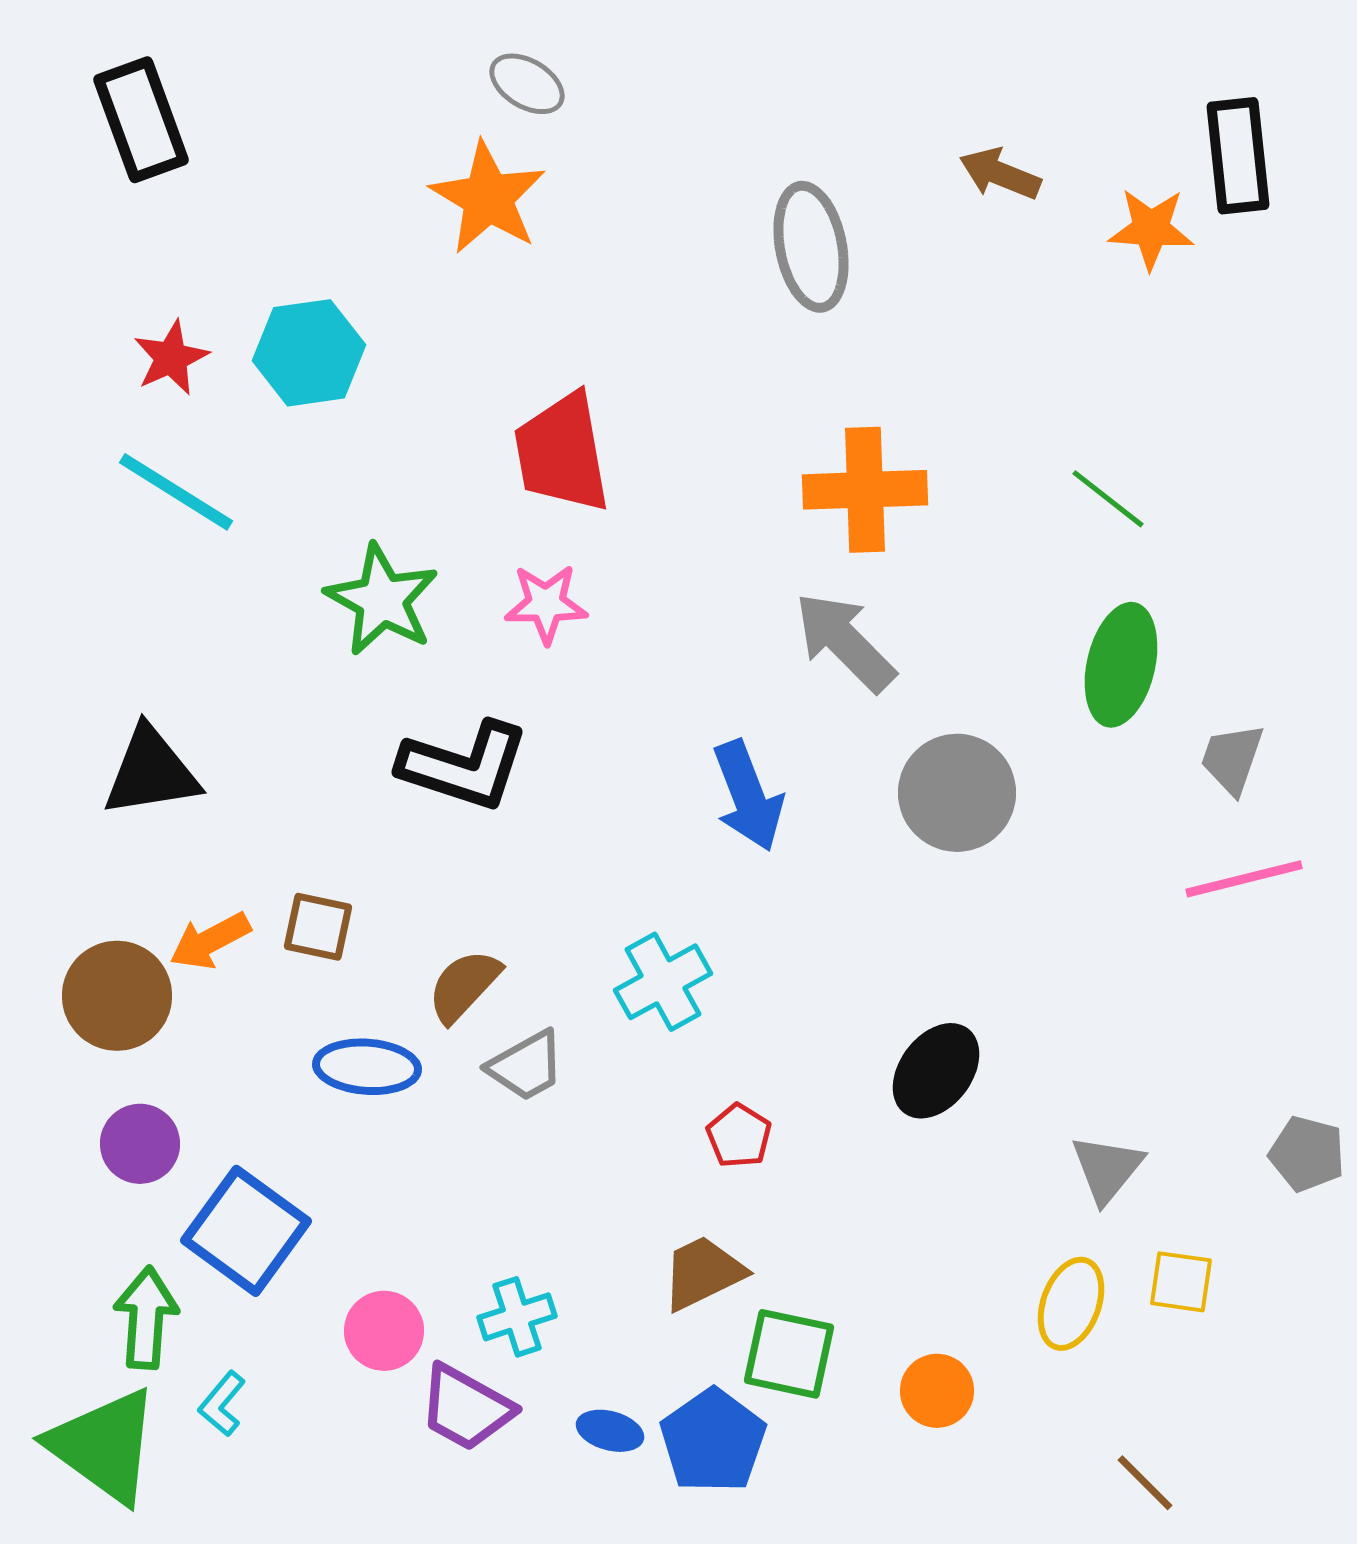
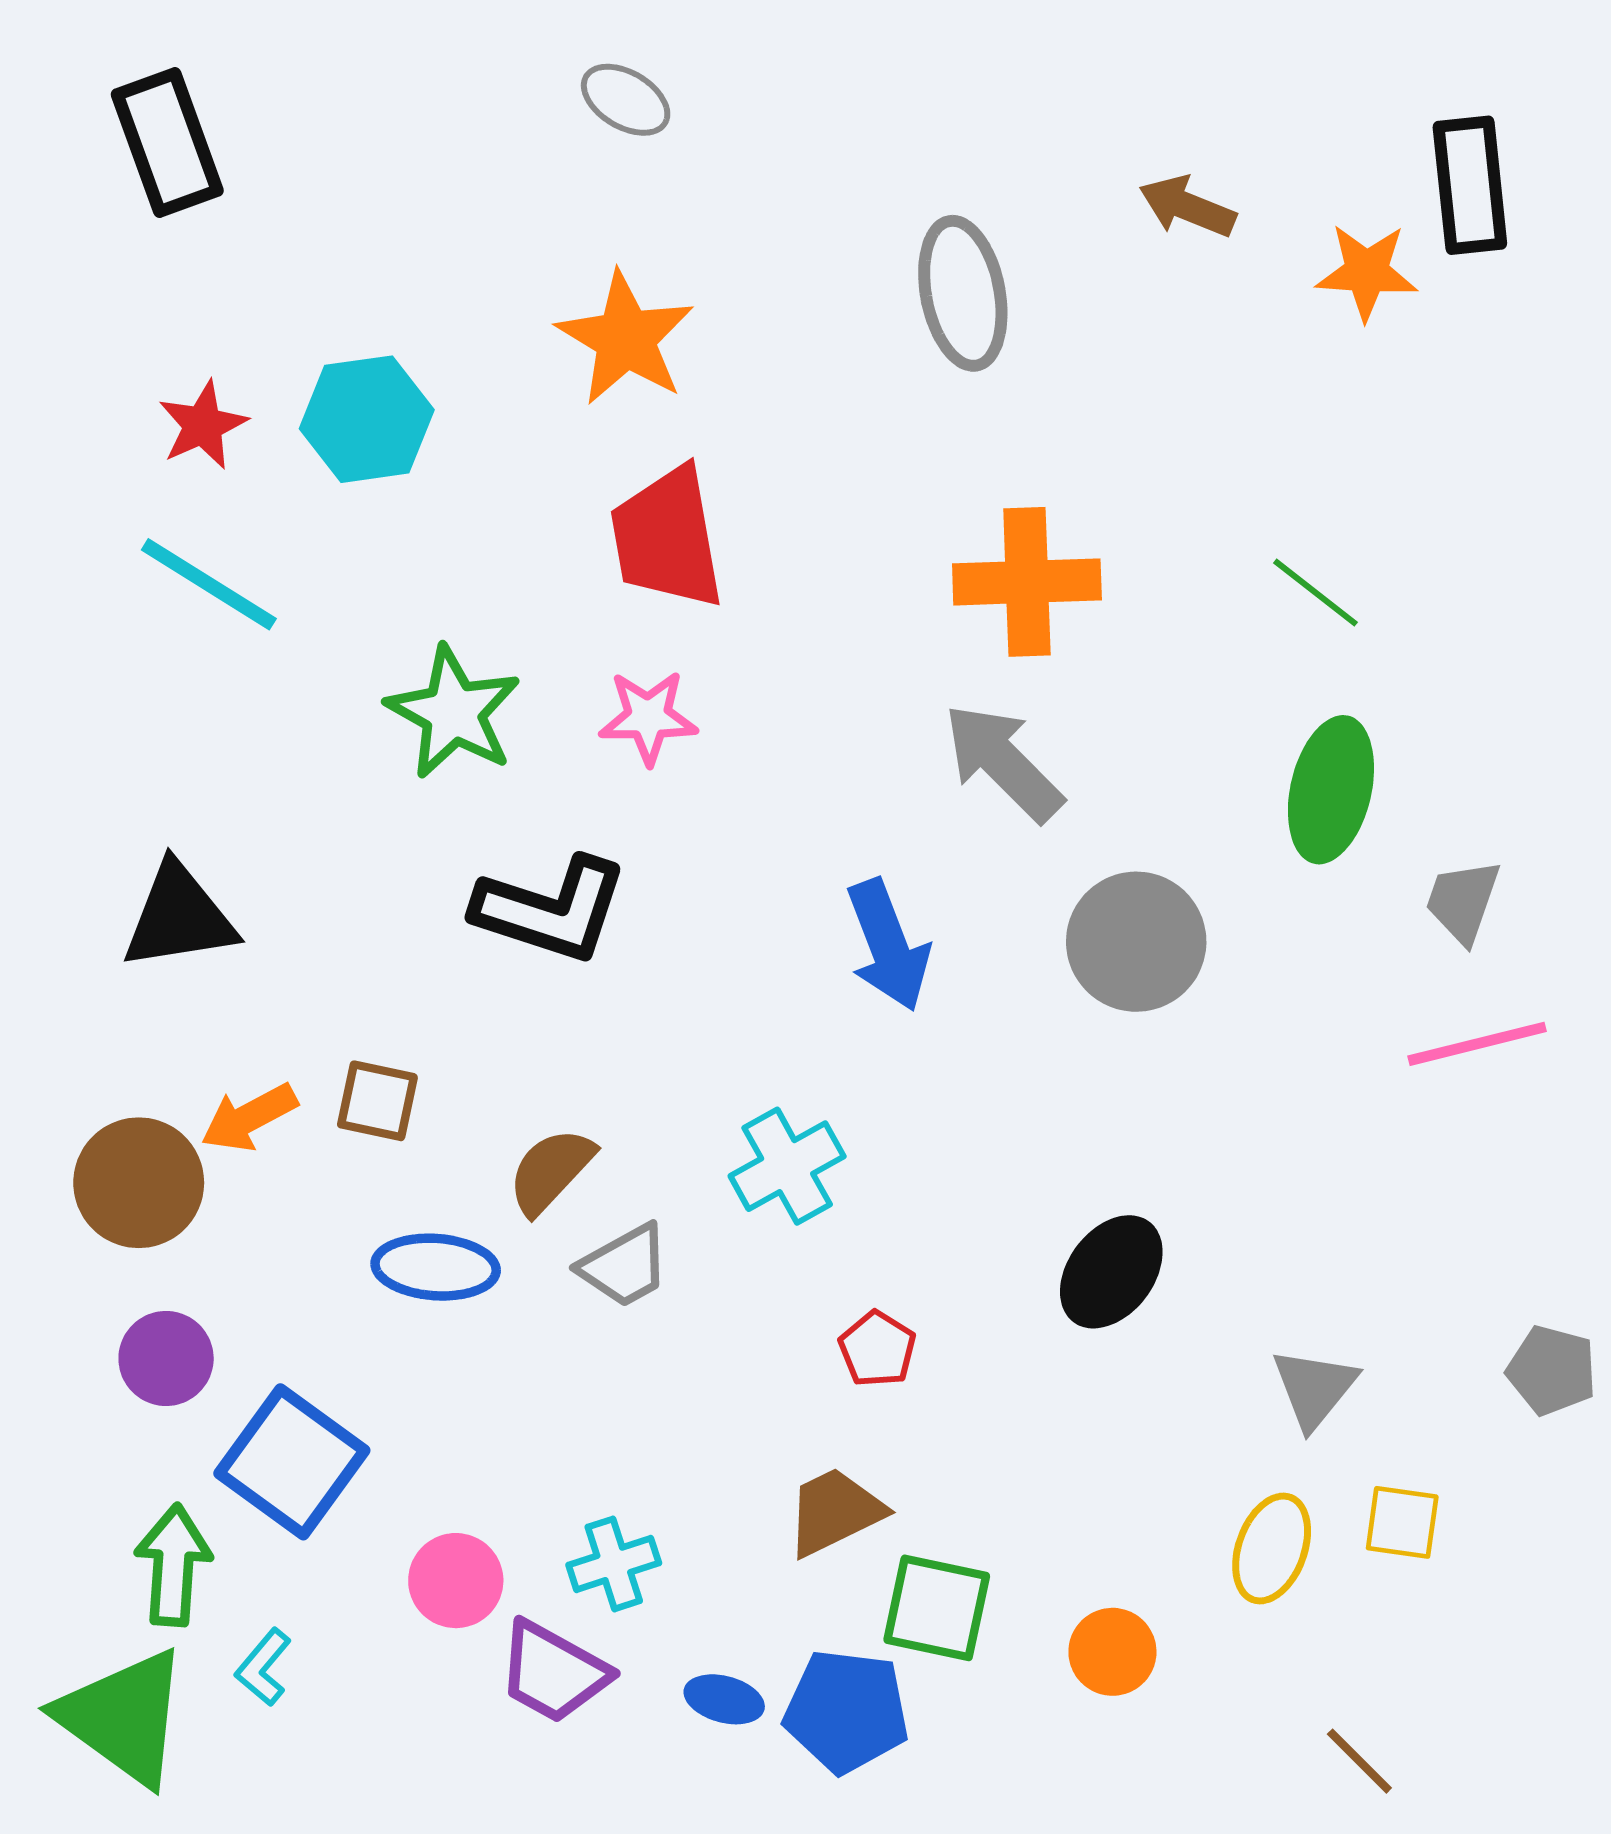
orange star: (488, 198) -> (626, 338), moved
blue pentagon: (713, 1441) -> (846, 1711), turned -30

